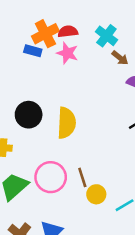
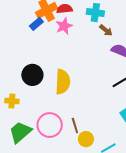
cyan cross: (106, 36) -> (95, 13), turned -30
blue rectangle: (33, 51) -> (36, 24), turned -56
pink star: (67, 53) -> (64, 26), turned 30

